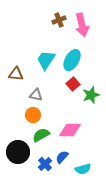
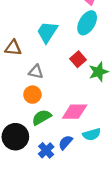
cyan ellipse: (72, 60) -> (87, 23), moved
cyan semicircle: (83, 169) -> (92, 134), moved

